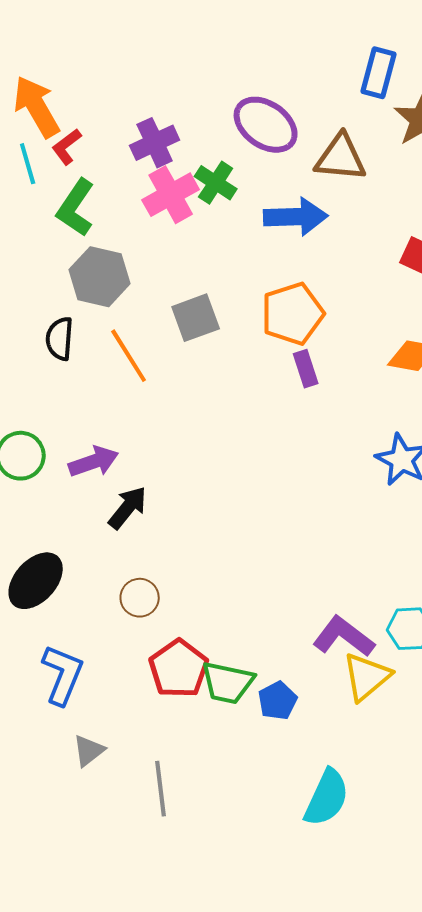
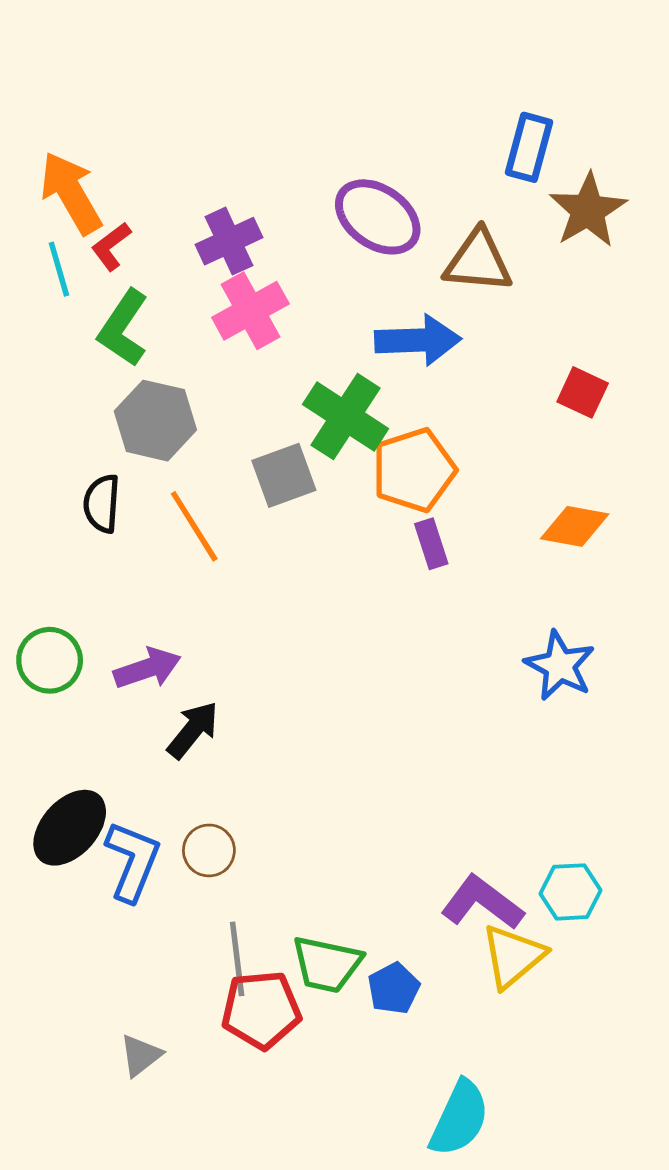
green cross: (216, 183) -> (346, 417), moved, size x1.5
red pentagon: (179, 669) -> (261, 1010), moved, turned 30
blue L-shape: (63, 675) -> (133, 861), moved
gray line: (161, 789) -> (237, 959), moved

